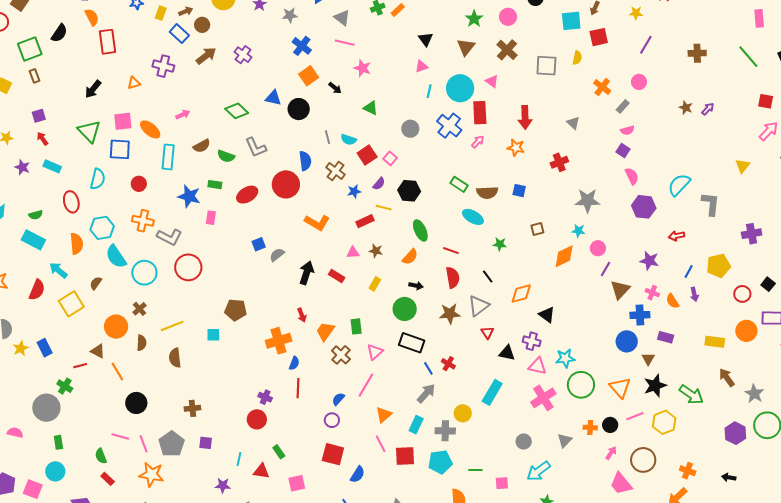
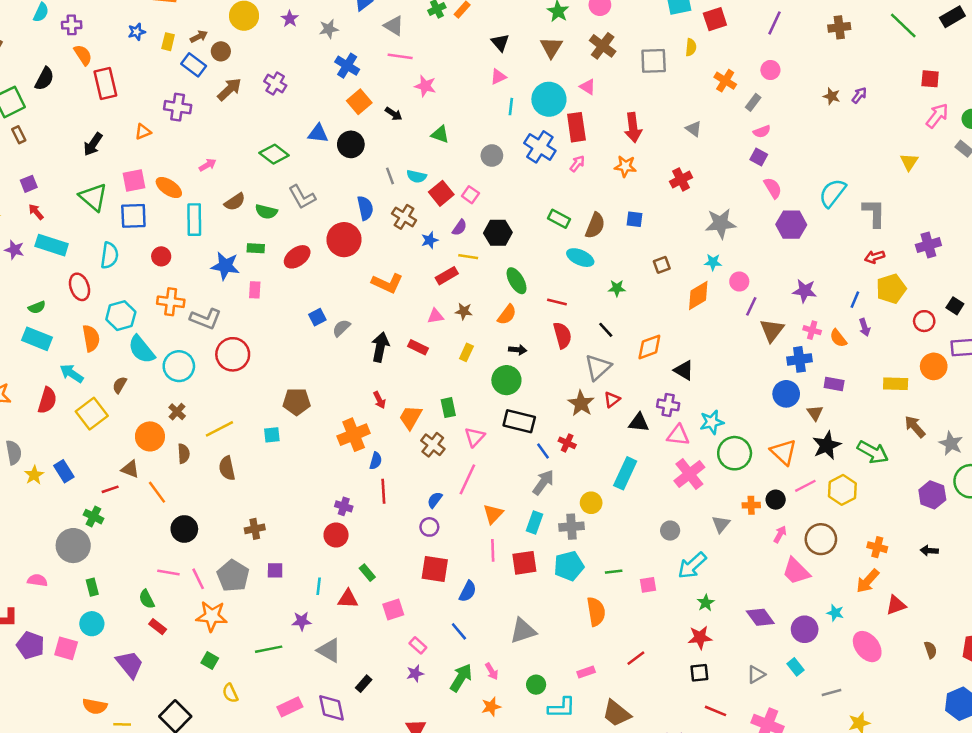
cyan rectangle: (52, 166) -> (52, 245), size x1.4
brown semicircle: (487, 192) -> (595, 225), turned -60
red arrow: (677, 236) -> (875, 257), moved
brown star: (450, 314) -> (581, 403), moved, turned -30
red triangle: (487, 333) -> (612, 399), turned 32
pink line: (381, 444) -> (493, 550), turned 30

